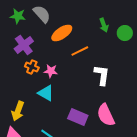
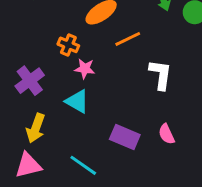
purple cross: (24, 45) -> (30, 81), moved
orange cross: (32, 67) -> (68, 45), moved
pink semicircle: (106, 115) -> (166, 134), size x0.6

